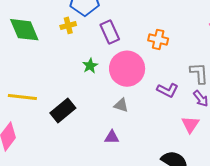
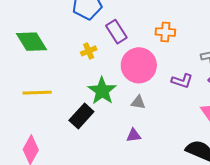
yellow cross: (68, 25) -> (89, 51), moved
green star: (90, 66) -> (102, 91), moved, size x1.8
yellow line: (22, 97) -> (37, 93), moved

